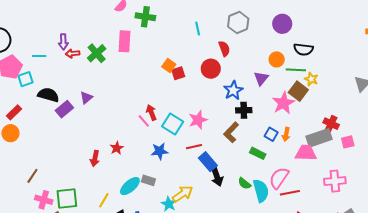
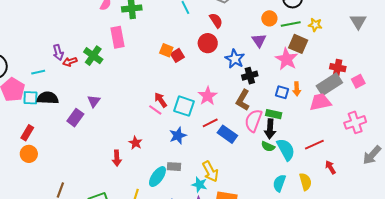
cyan square: (25, 79) -> (30, 98), turned 35
yellow star: (311, 79) -> (315, 25), moved
black semicircle: (48, 95) -> (48, 98), moved
black arrow: (217, 176) -> (270, 129), moved, turned 36
pink semicircle: (279, 178) -> (253, 121), moved
yellow arrow: (183, 194) -> (210, 172), turned 110

